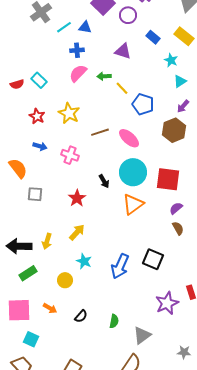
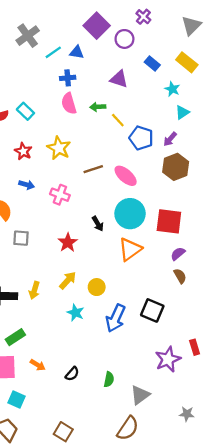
pink semicircle: (78, 73) -> (69, 103), turned -60
purple arrow: (183, 106) -> (170, 139), moved
green rectangle: (28, 273) -> (15, 337), moved
yellow circle: (65, 280) -> (97, 287), moved

